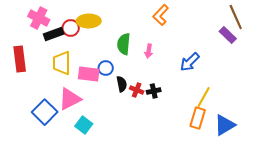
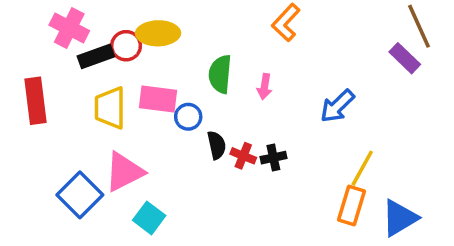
pink rectangle: (89, 74) -> (158, 99), moved

